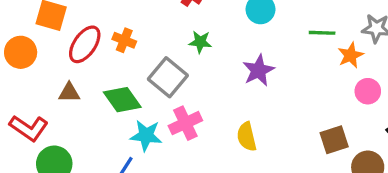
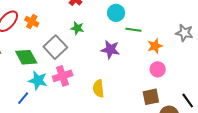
green line: (322, 33) -> (133, 30), moved
orange star: (351, 55) -> (155, 46), moved
purple star: (258, 70) -> (110, 50), turned 30
pink circle: (368, 91) -> (158, 69), moved

